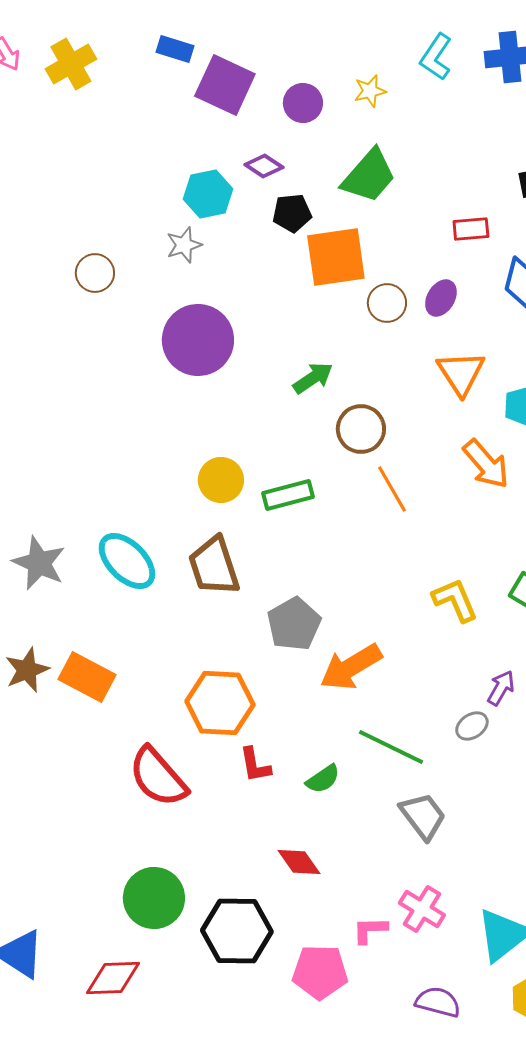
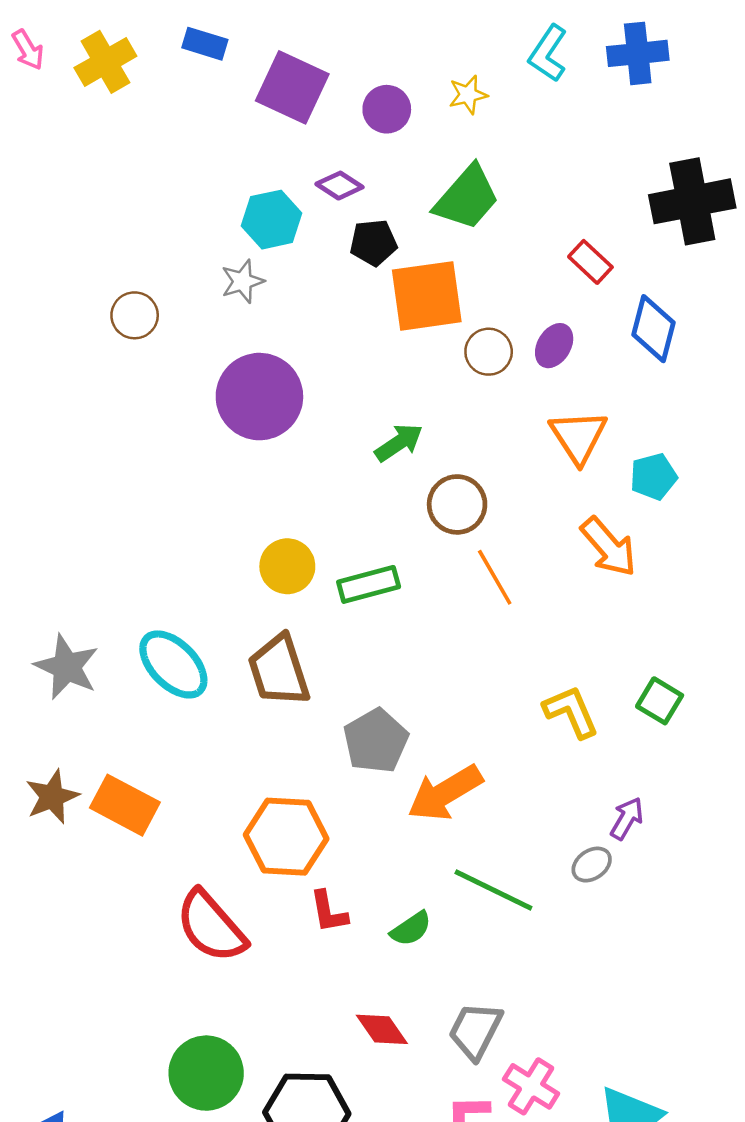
blue rectangle: (175, 49) -> (205, 44), moved
red rectangle: (471, 229) -> (590, 262), turned 48
gray trapezoid: (423, 816) -> (475, 1031), moved, turned -116

